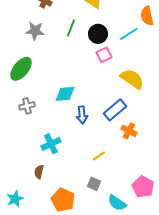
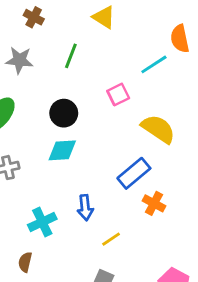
black circle: (98, 34) -> (64, 113), moved
blue arrow: (82, 115) -> (85, 208), moved

